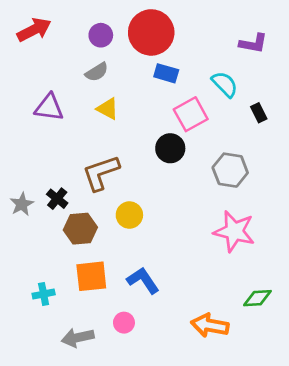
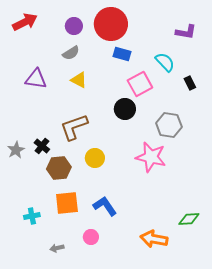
pink star: (234, 231) -> (151, 157), moved
gray arrow: (78, 338) -> (57, 248), size x0.6

